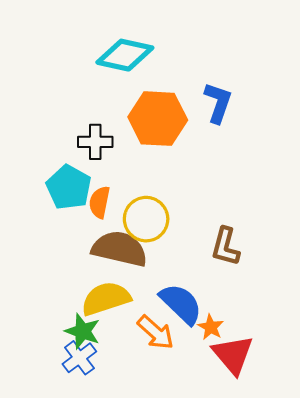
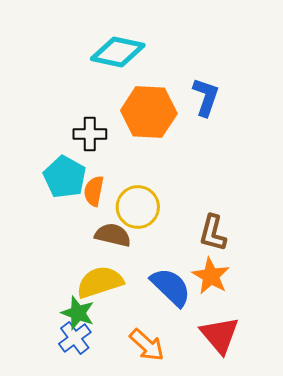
brown semicircle: (120, 249) -> (113, 235), size x0.7
orange star: (211, 327) -> (211, 276), moved, size x1.5
orange arrow: (156, 332) -> (147, 345), moved

